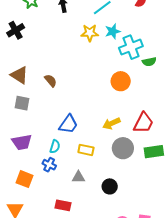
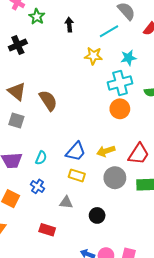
cyan star: (113, 31) -> (128, 58), moved
cyan cross: (131, 47) -> (120, 83), moved
brown semicircle: (51, 81) -> (48, 100), size x1.5
blue trapezoid: (68, 124) -> (76, 152), moved
cyan semicircle: (55, 147) -> (41, 158), moved

